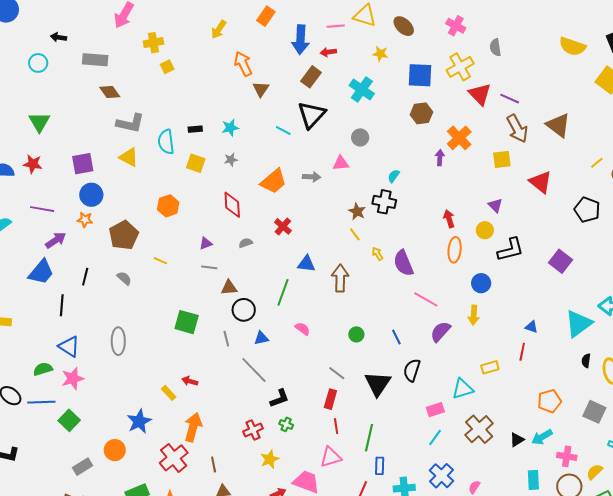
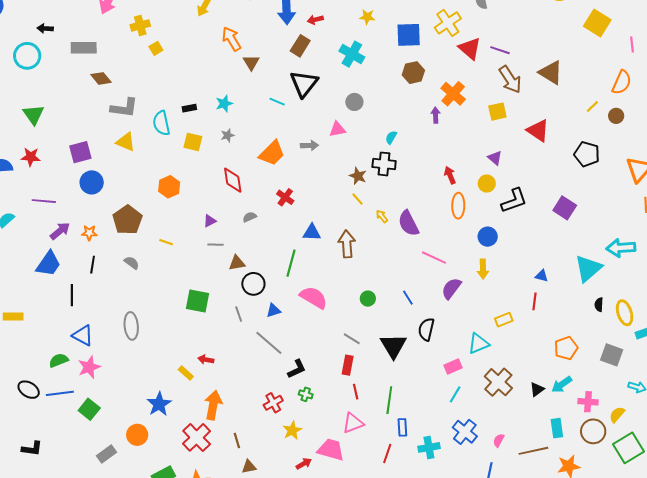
cyan circle: (38, 63) -> (27, 56), size x1.4
orange star: (85, 220) -> (89, 233), moved
pink semicircle: (302, 329) -> (314, 298), size x1.8

